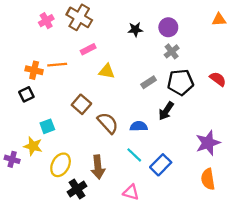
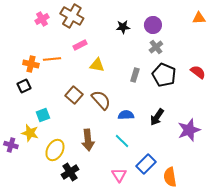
gray rectangle: (149, 82) -> (135, 75), turned -40
black pentagon: (180, 82) -> (164, 75), turned 30
black arrow: (166, 111) -> (157, 117), moved
brown semicircle: (108, 123) -> (101, 100), moved
blue rectangle: (161, 165) -> (146, 164), moved
brown arrow: (98, 167) -> (88, 140), moved
orange semicircle: (208, 179) -> (170, 177), moved
pink triangle: (131, 192) -> (119, 175), turned 42

